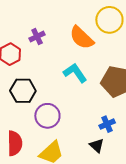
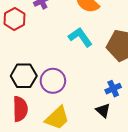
black hexagon: (23, 91) -> (24, 76), moved

